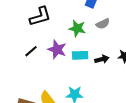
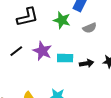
green star: (77, 28) -> (62, 20), moved

